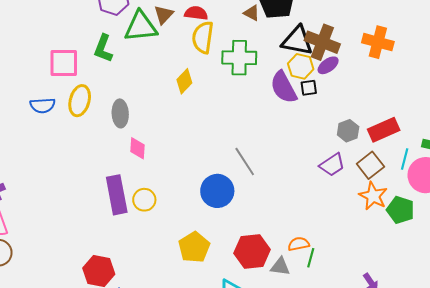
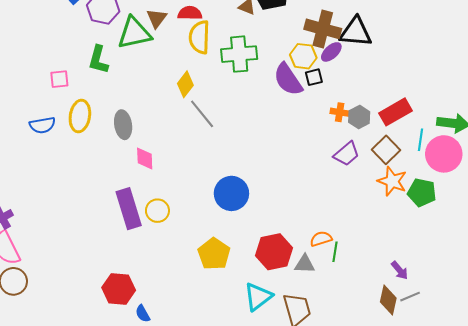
black triangle: (297, 41) -> (356, 32), moved
orange cross: (378, 42) -> (340, 112), moved, size x0.6
pink square: (64, 63) -> (59, 79), size x0.6
gray line: (245, 161) -> (202, 114), moved

